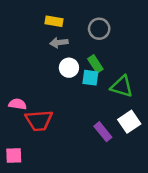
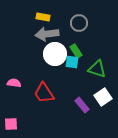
gray arrow: (59, 43) -> (47, 34), size x1.6
white circle: (69, 68) -> (55, 54), size x1.5
red trapezoid: (39, 120) -> (44, 93), moved, turned 60

